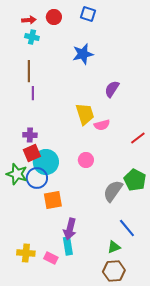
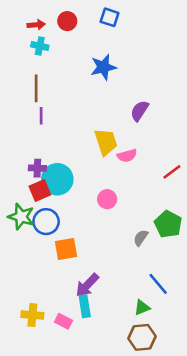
cyan circle: (46, 162) -> (57, 179), moved
gray semicircle: (113, 191) -> (141, 238), size x0.6
purple arrow: (70, 229) -> (87, 285), turned 30

